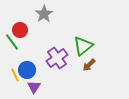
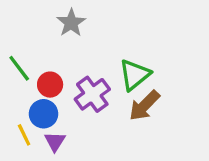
red circle: (20, 30) -> (50, 85), moved
brown arrow: (89, 65) -> (144, 106), size x1.5
yellow line: (15, 75) -> (24, 135), moved

